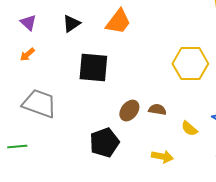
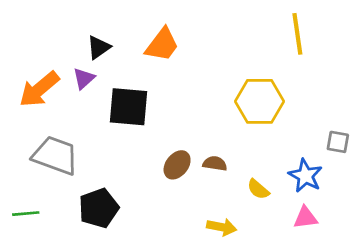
purple triangle: (28, 23) -> (84, 78), moved, turned 36
orange arrow: (27, 55) -> (39, 89), size x2.0
black pentagon: (104, 143) -> (99, 208), moved

